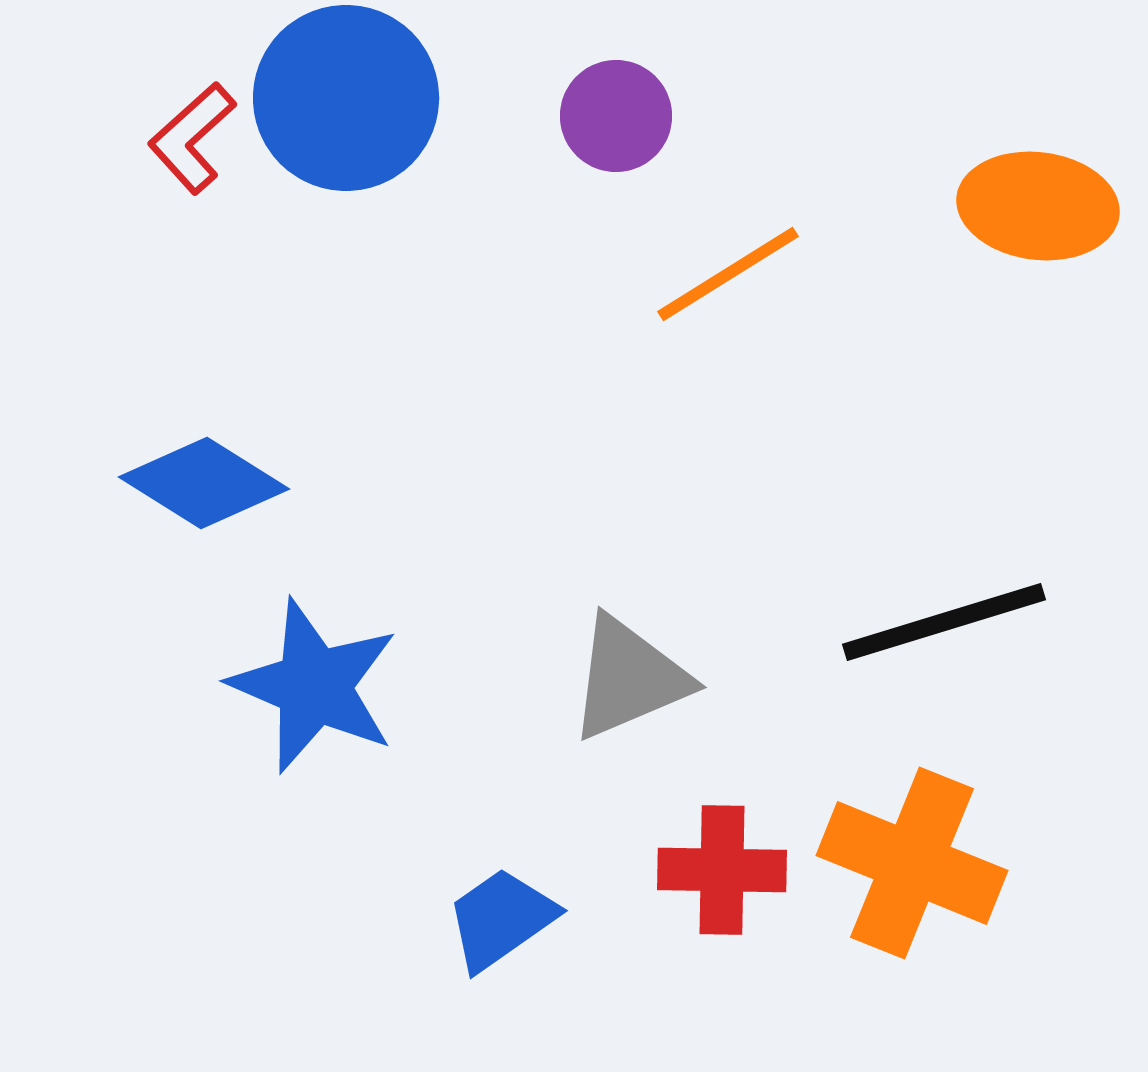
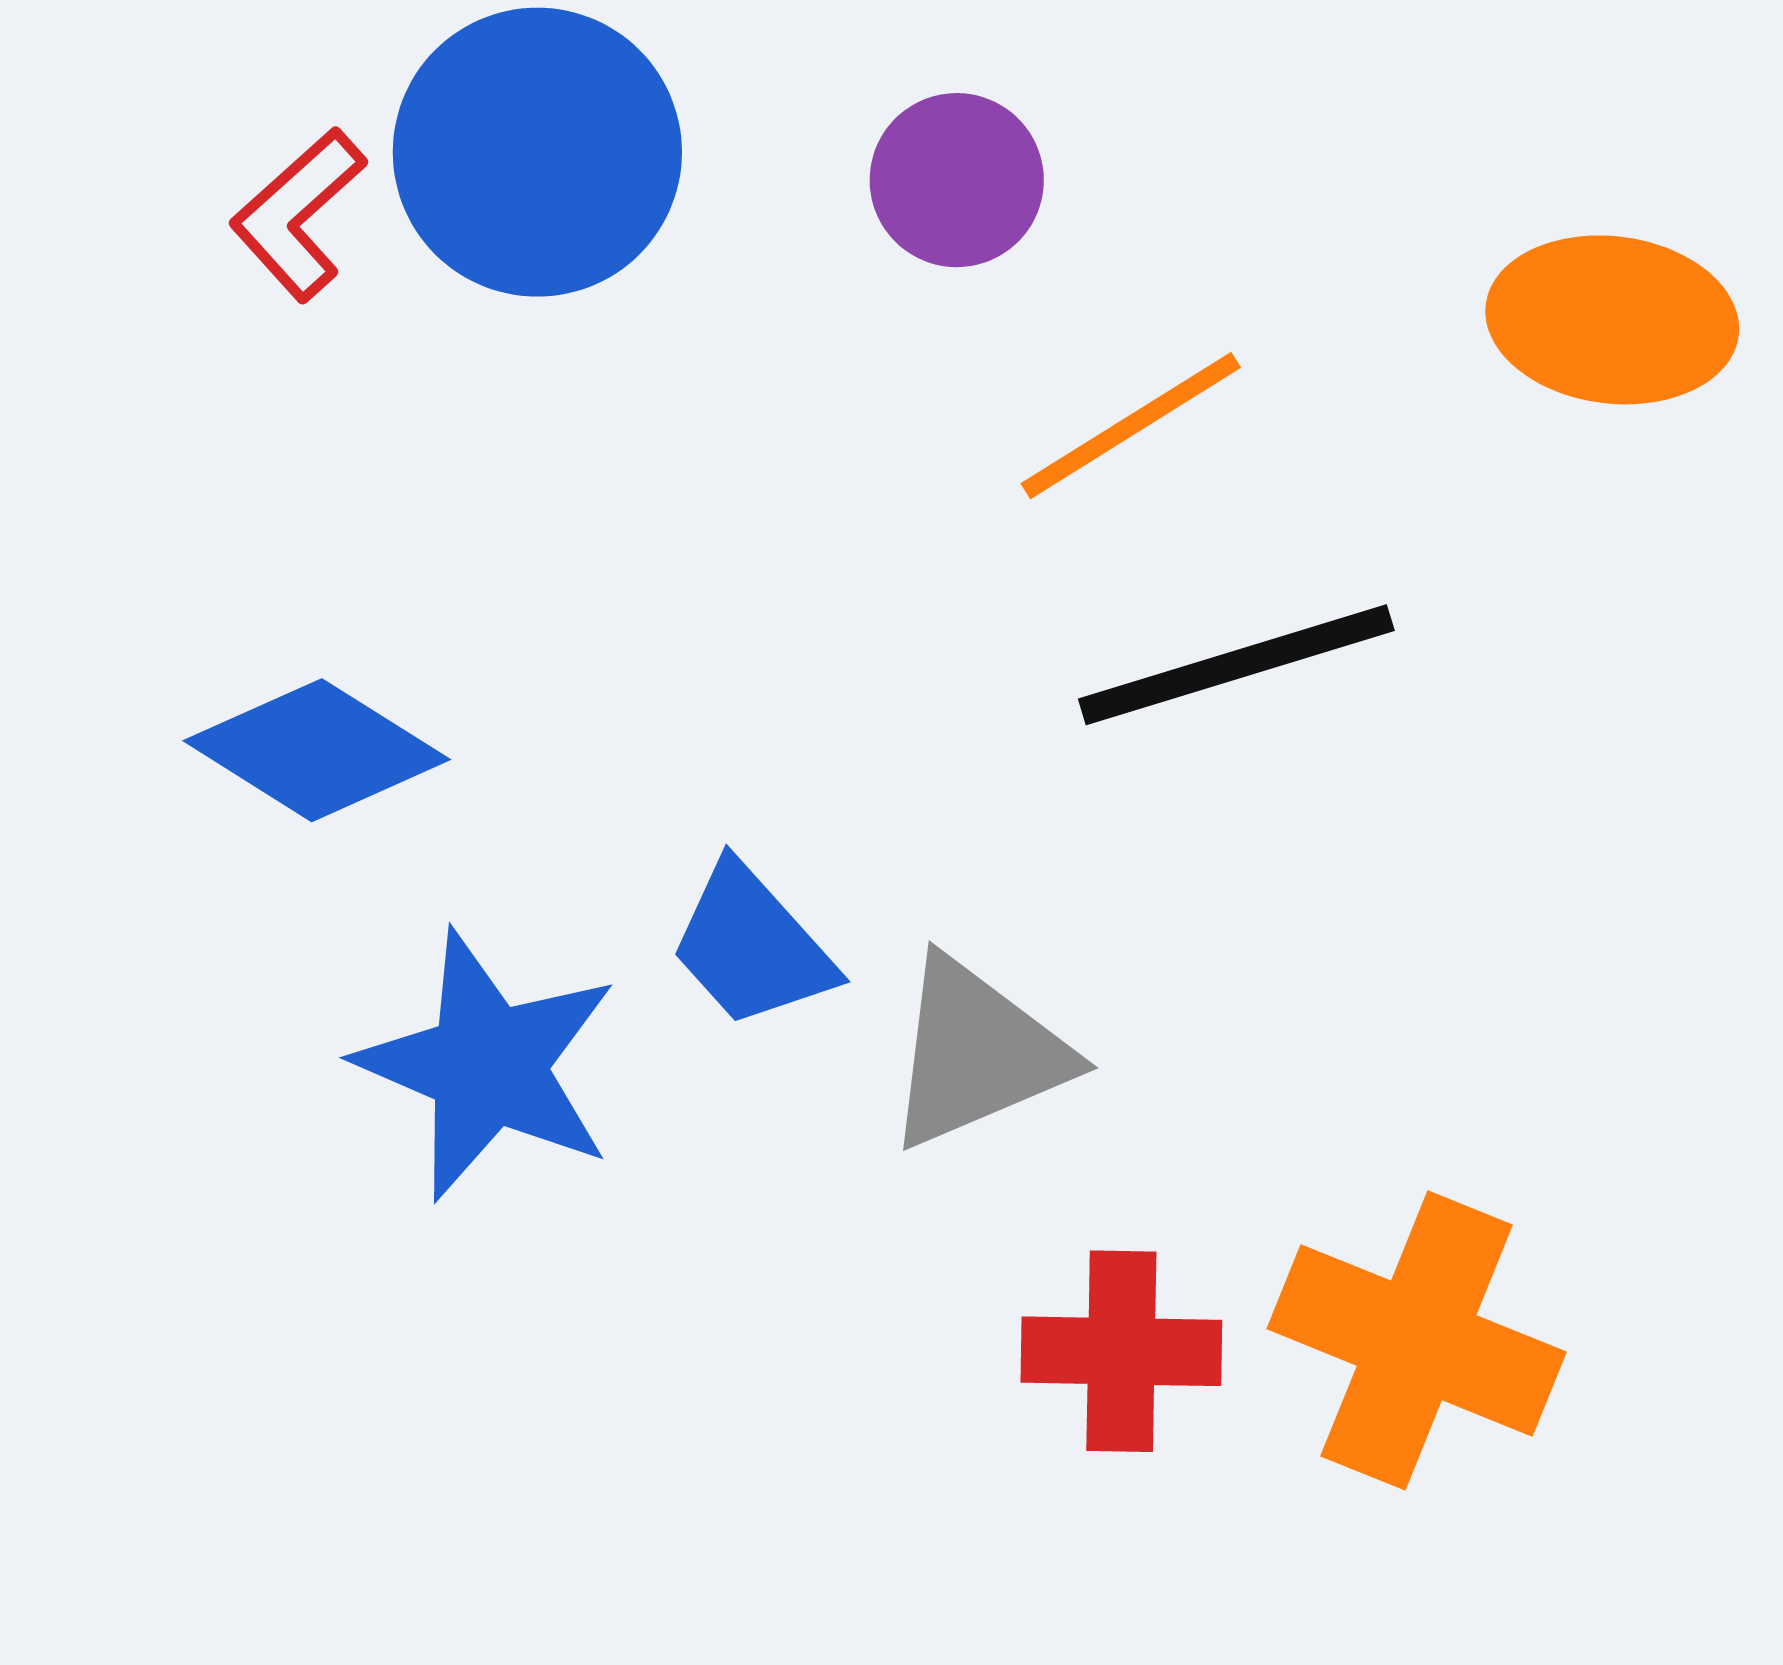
black line: (944, 622) -> (1236, 665), moved
blue trapezoid: (501, 919) -> (752, 946), moved, turned -97

